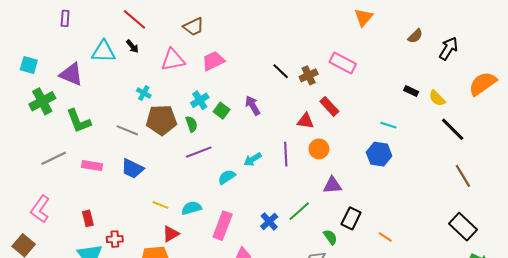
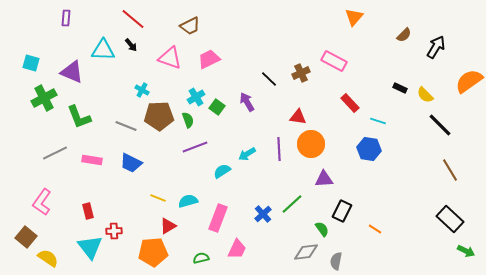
pink triangle: (173, 60) -> (170, 58), turned 30
black line: (281, 71) -> (269, 79), moved
red rectangle: (329, 106) -> (350, 103), moved
orange circle: (319, 149) -> (311, 144), size x1.4

